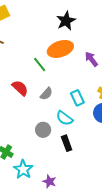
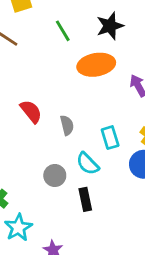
green line: (40, 64) -> (63, 31), moved
gray semicircle: (46, 94) -> (67, 125), turned -64

